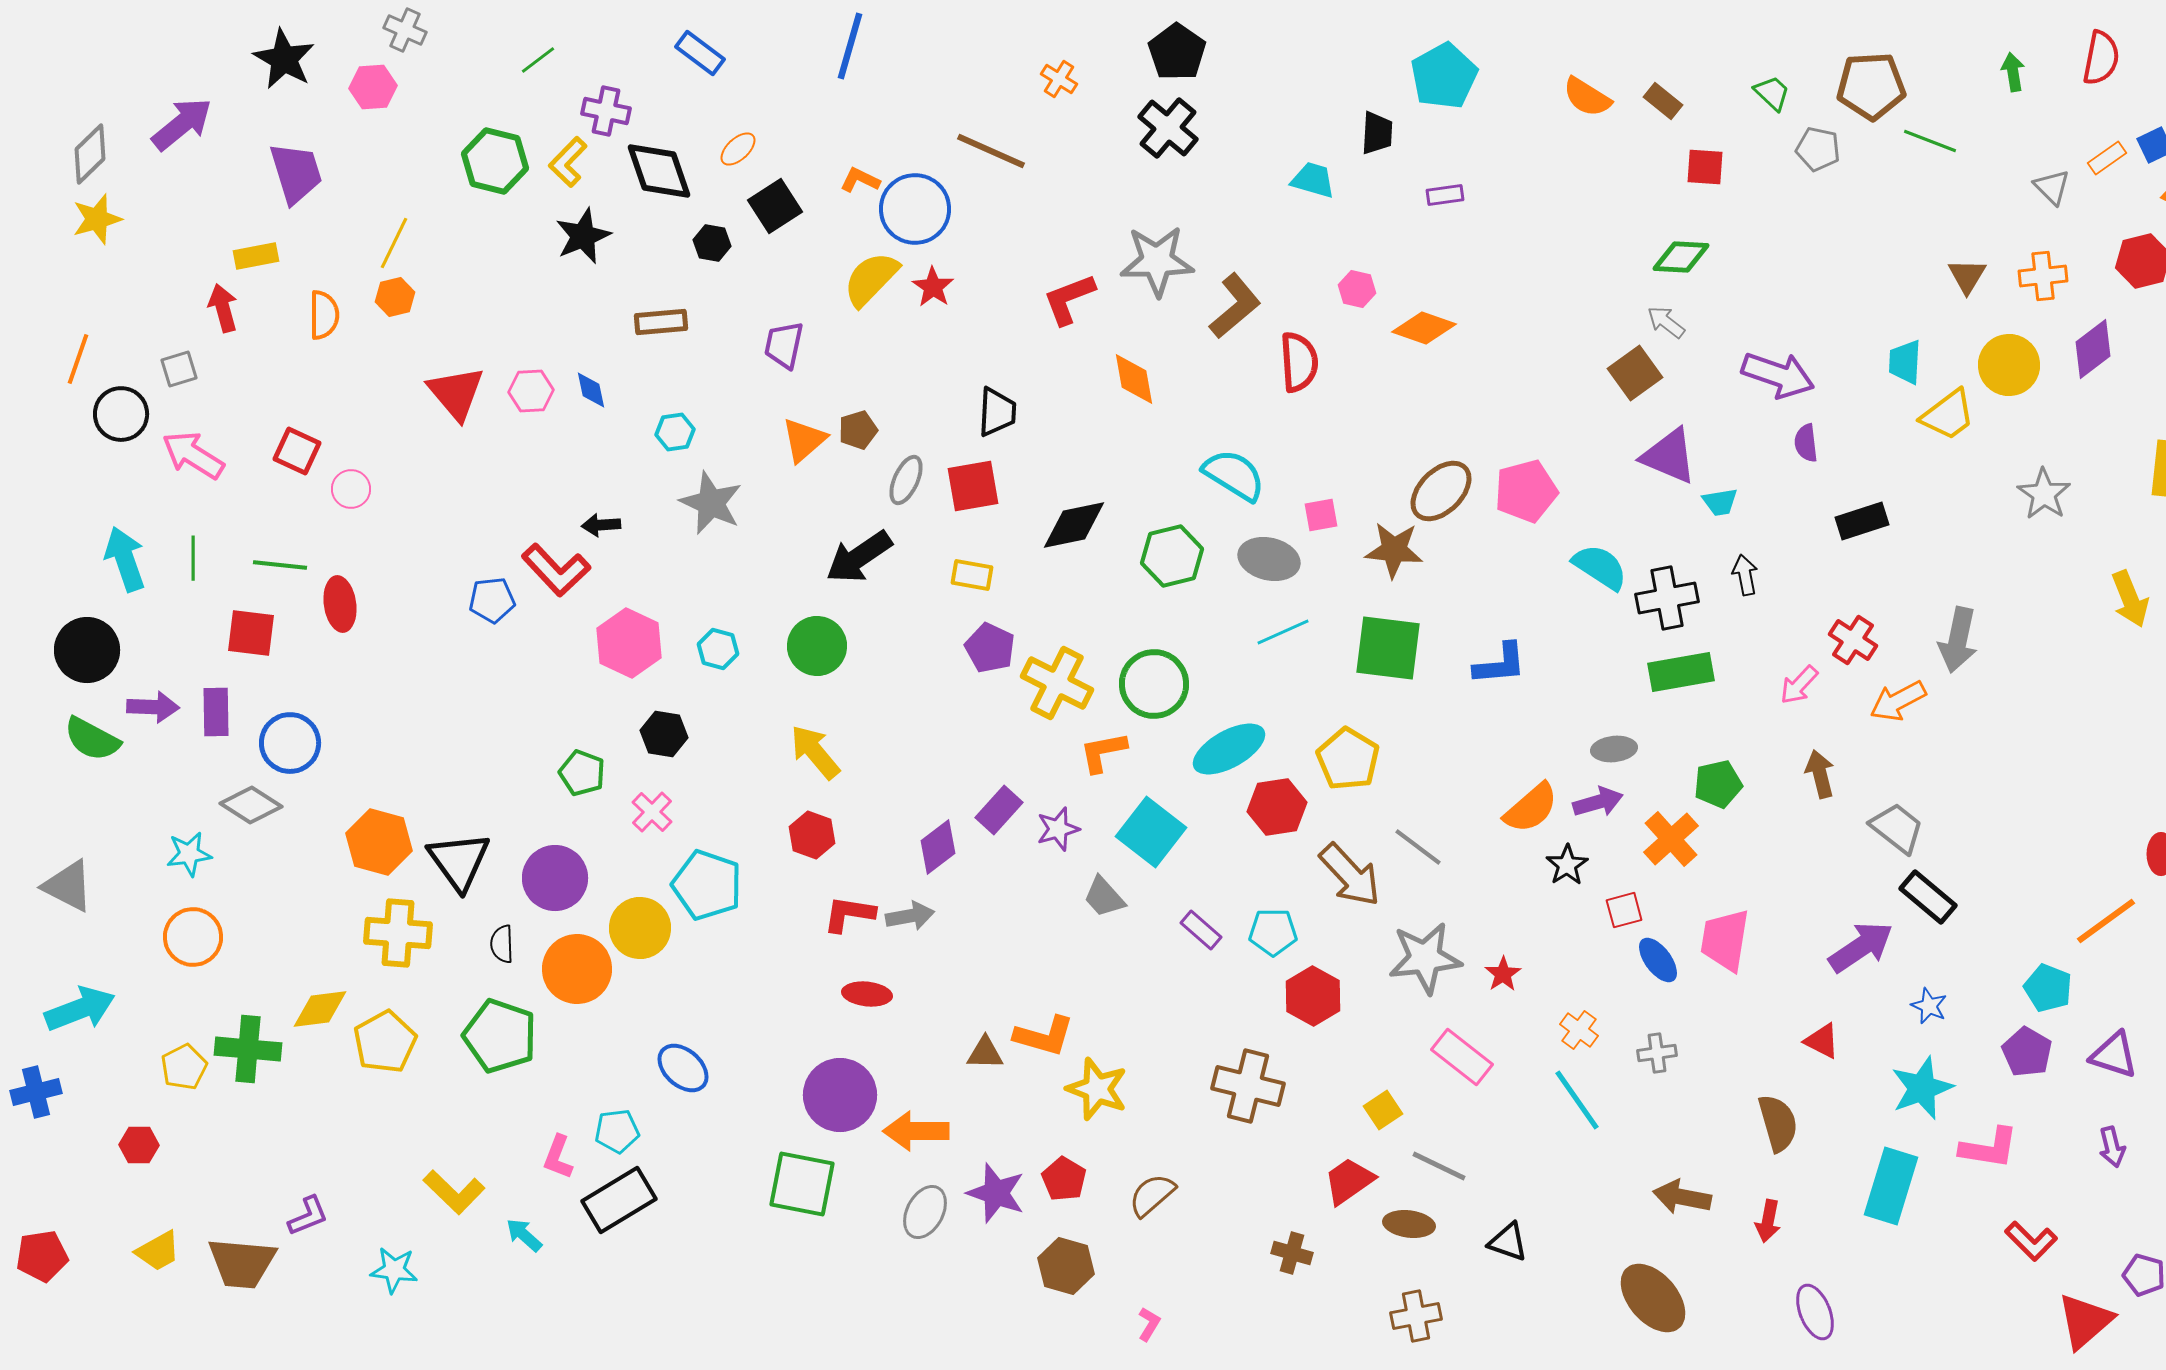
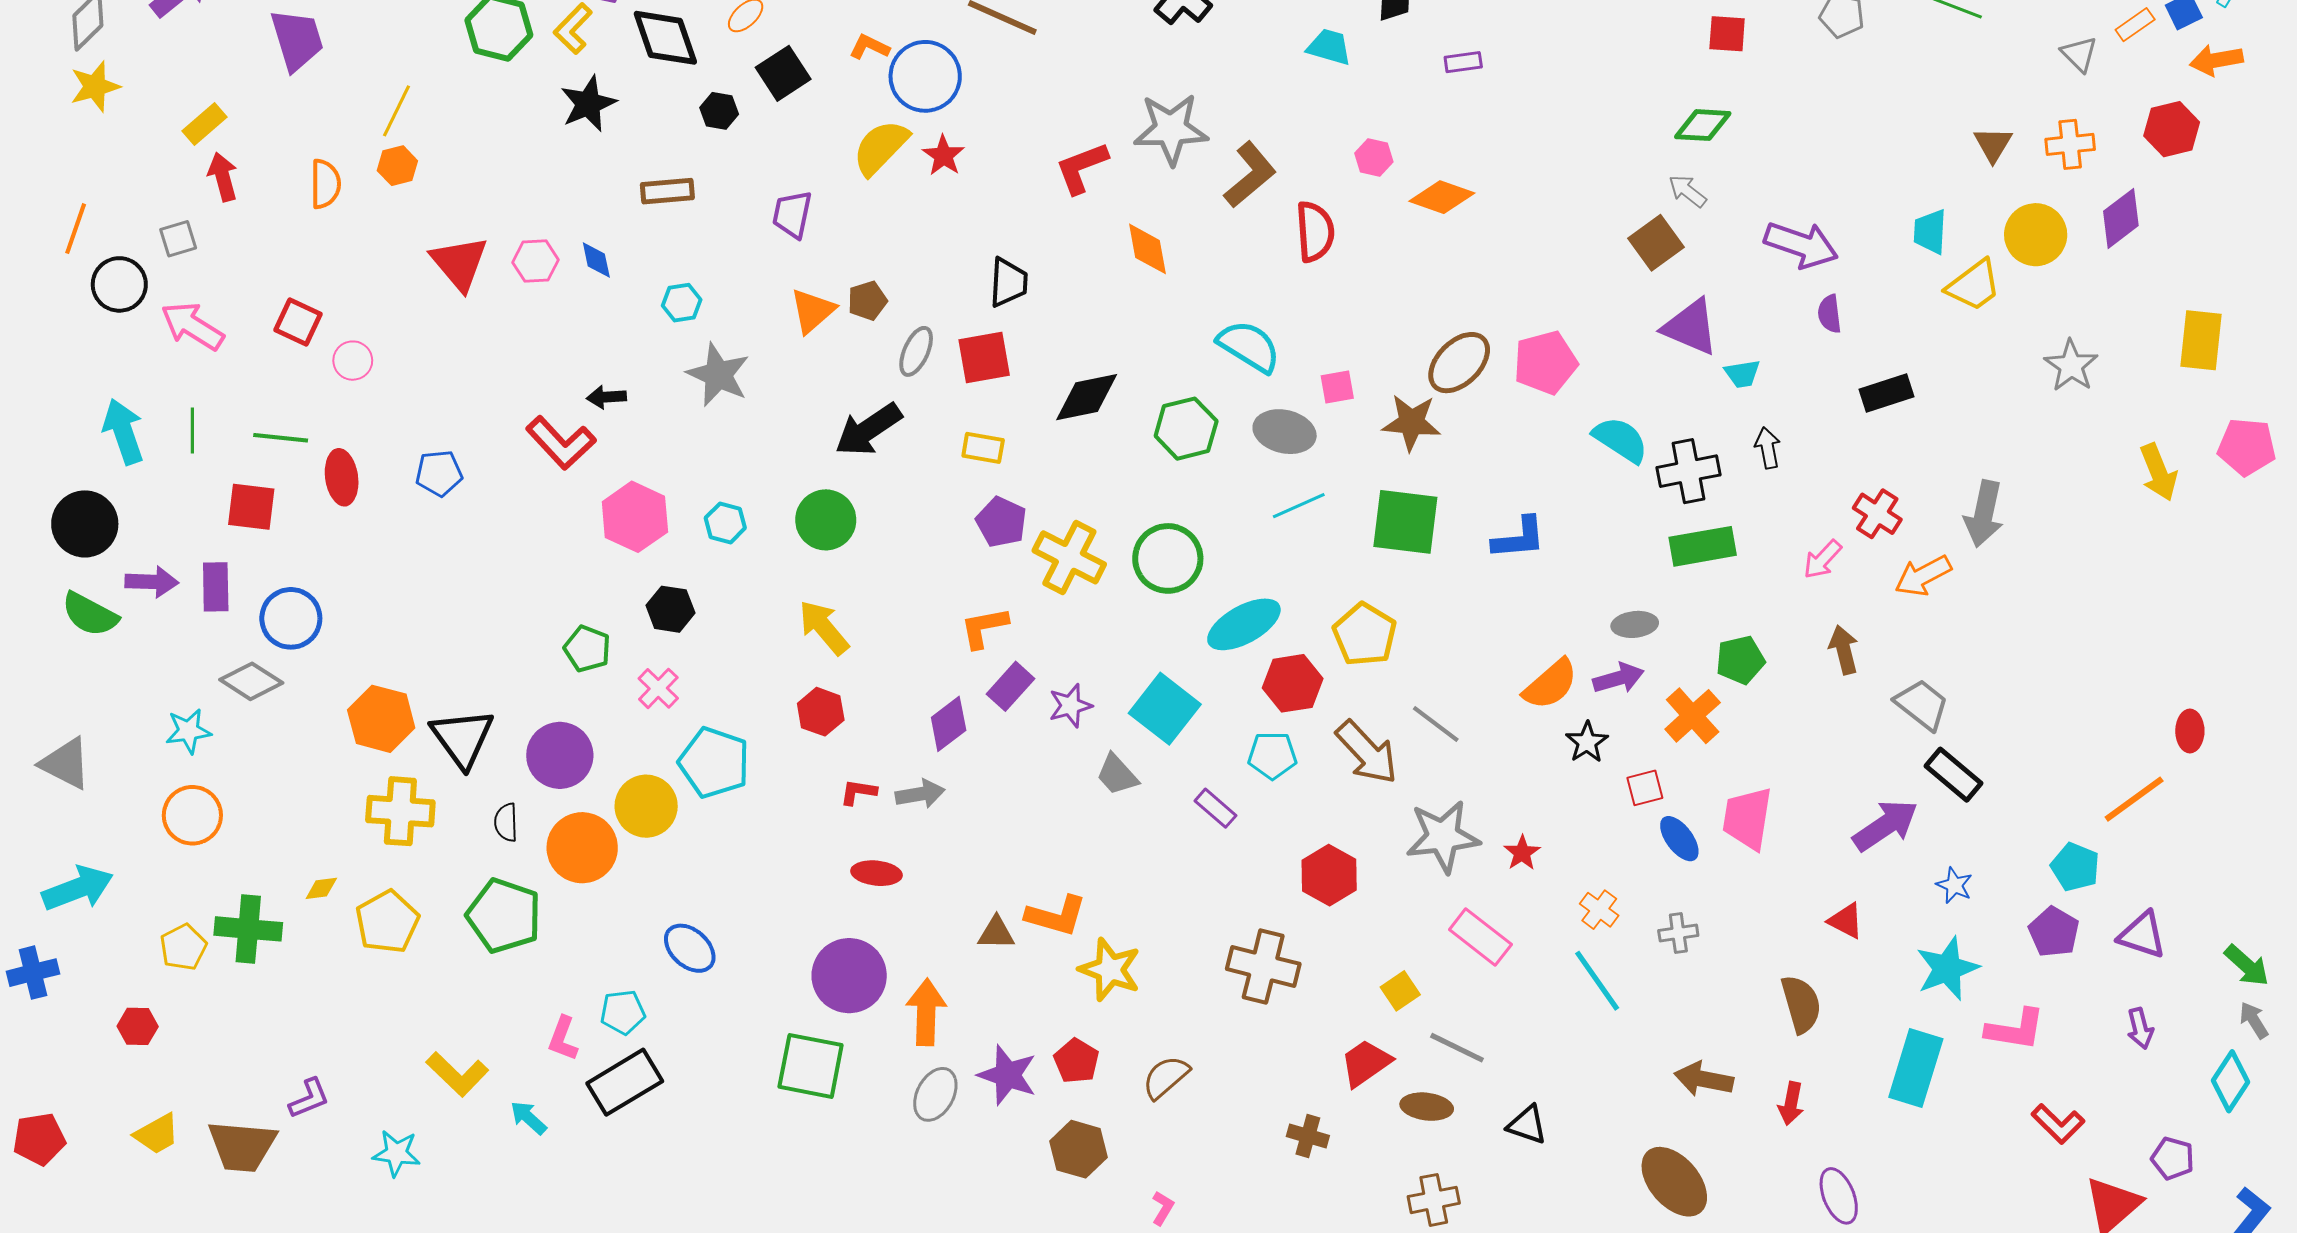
yellow rectangle: (256, 256) -> (205, 124), moved, turned -30
blue pentagon: (492, 600) -> (439, 473), moved
orange L-shape: (1103, 752) -> (984, 627), moved
red L-shape: (849, 914) -> (858, 792), size x0.7
cyan pentagon: (1273, 932) -> (1272, 755), moved
yellow diamond: (320, 1009) -> (321, 888), size x0.6
orange arrow: (916, 1131) -> (926, 1012), turned 92

